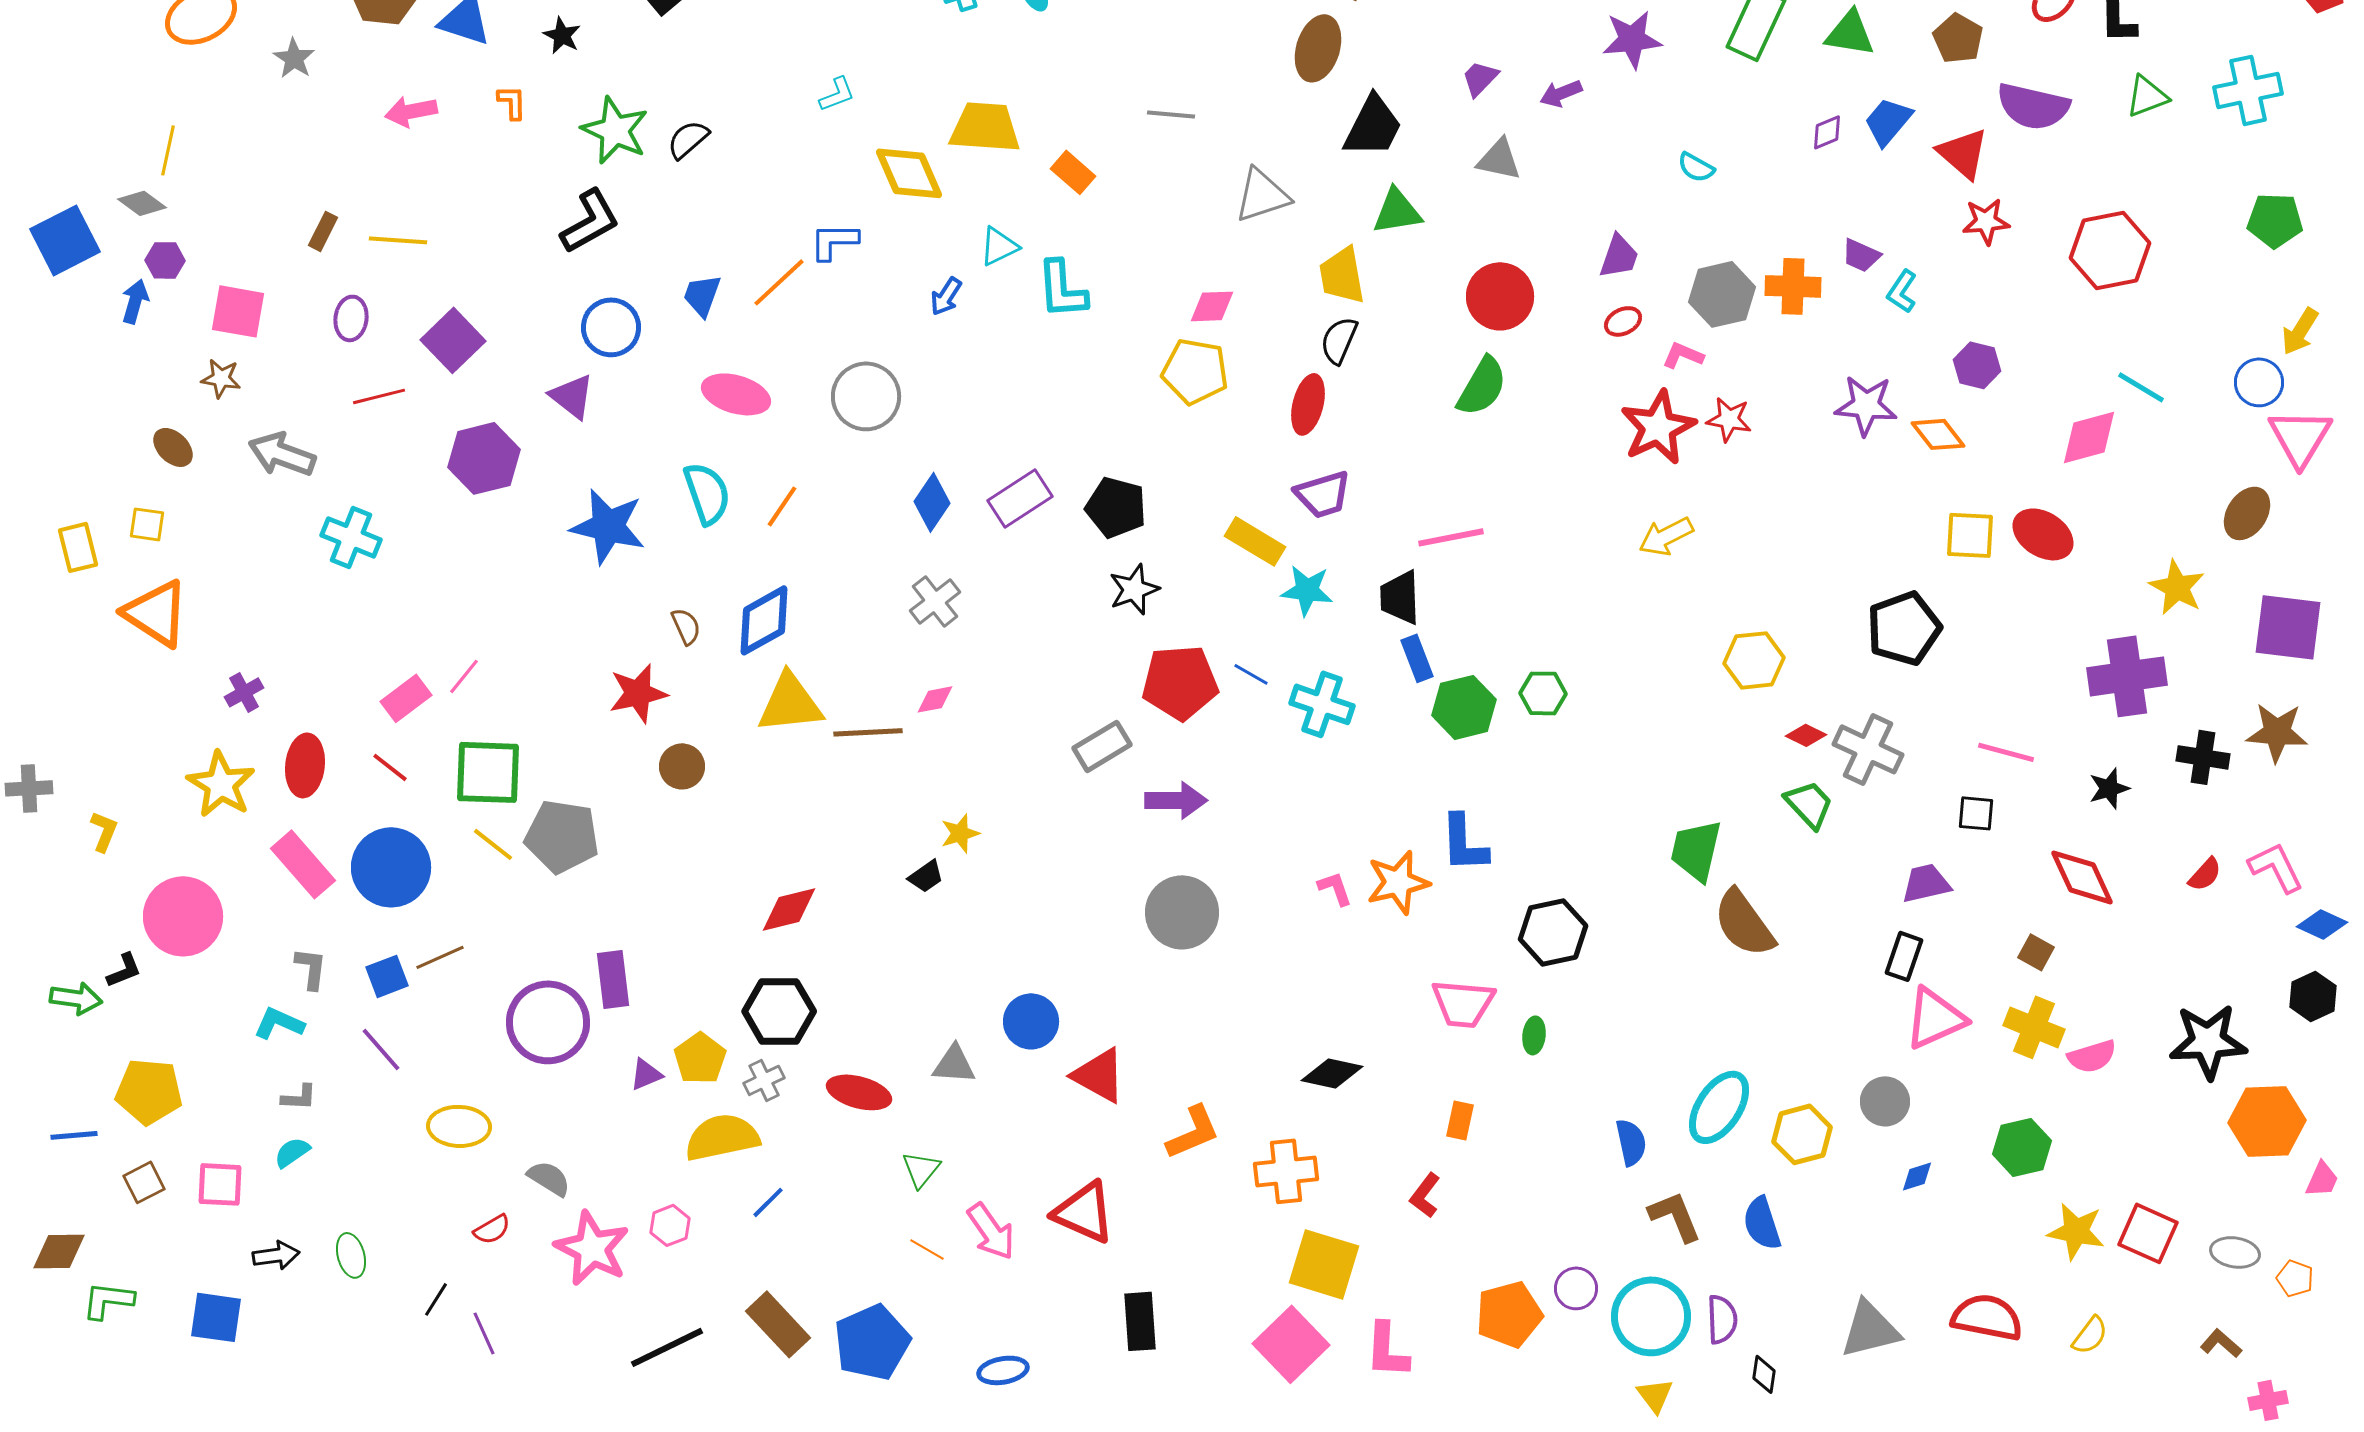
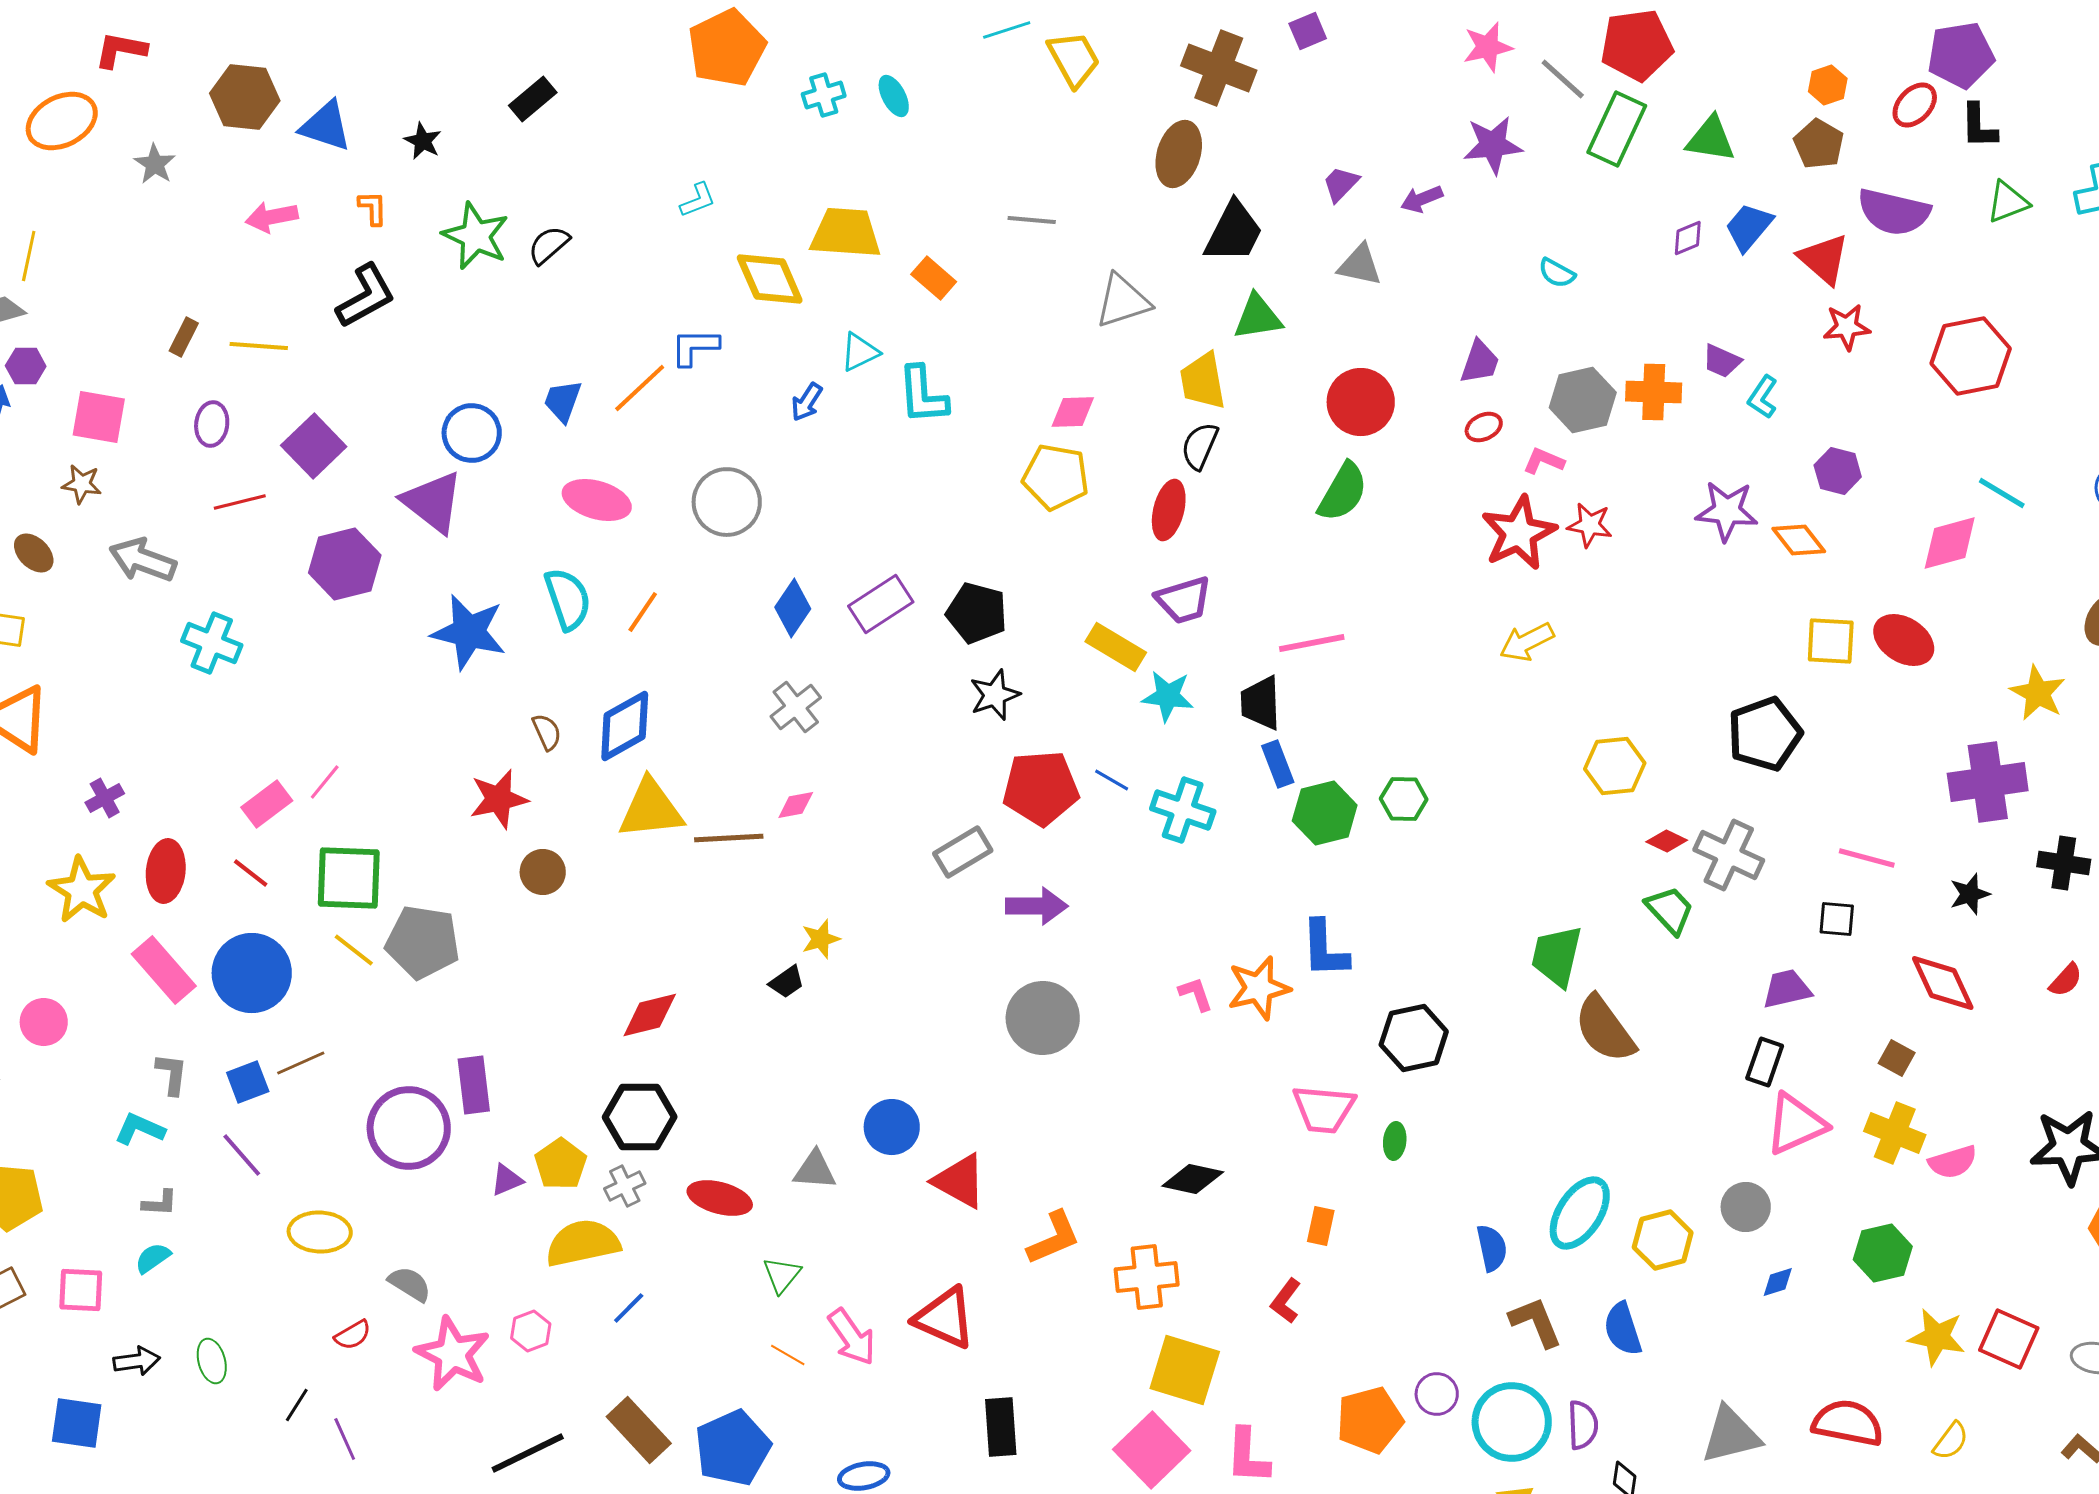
black L-shape: (590, 221) -> (366, 296), moved
purple triangle: (572, 396) -> (433, 502), size x1.4
pink circle: (183, 916) -> (44, 1022), size x0.6

